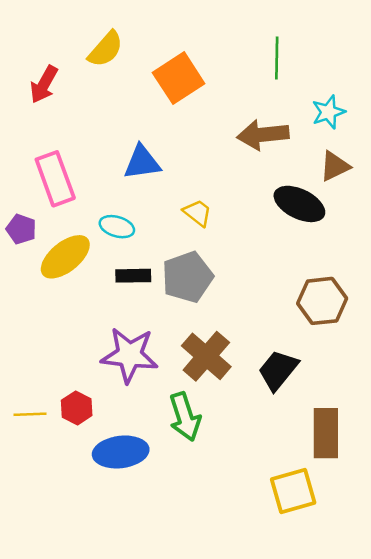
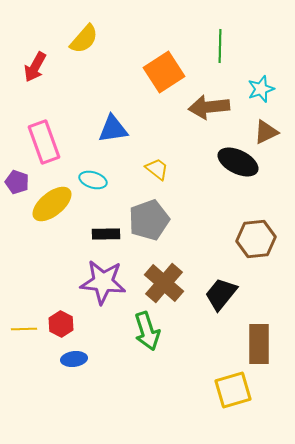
orange square: (179, 78) -> (164, 72), moved
black rectangle: (133, 276) -> (106, 234), moved
blue ellipse: (121, 452) -> (74, 359), moved, size x0.6

